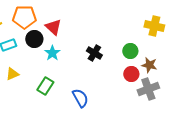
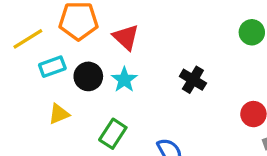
black circle: (34, 39) -> (88, 76), moved
green circle: (130, 51) -> (252, 32), moved

